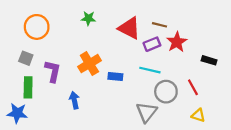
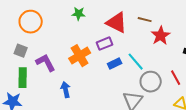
purple rectangle: (152, 44) -> (105, 44), moved
cyan line: (150, 70) -> (136, 62), turned 36
purple L-shape: (53, 71) -> (46, 63), turned -40
blue rectangle: (115, 77) -> (115, 64), moved, turned -32

